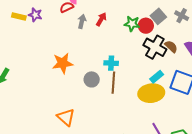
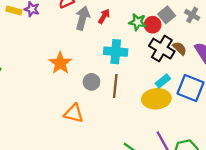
gray arrow: (82, 21) -> (83, 18), size x1.5
orange star: (63, 63) -> (60, 63), turned -30
cyan cross: (111, 63) -> (116, 52), moved, size x1.5
orange triangle: (66, 117) -> (74, 113), moved, turned -30

